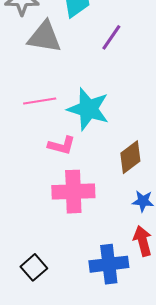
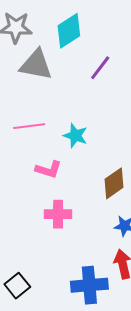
cyan star: (88, 109) -> (75, 136), size x0.6
pink cross: (73, 192) -> (58, 214), size x0.7

